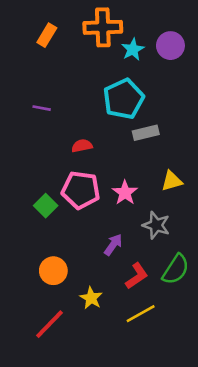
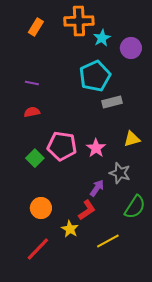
purple circle: (170, 46) -> (131, 48), moved
red semicircle: (82, 146) -> (32, 112), moved
purple arrow: (113, 245) -> (97, 188), moved
red L-shape: (137, 276) -> (87, 210), moved

